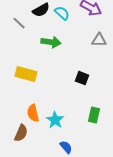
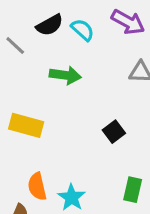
black square: (82, 78) -> (114, 132), turned 32

